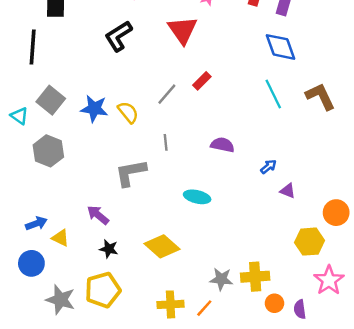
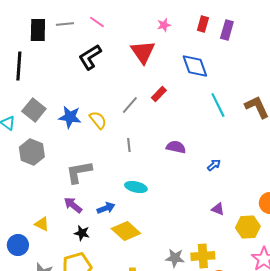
blue diamond: (281, 47) -> (195, 66), moved
gray L-shape: (131, 173) -> (79, 172), moved
purple triangle: (288, 191) -> (218, 209), moved
cyan ellipse: (197, 197) -> (136, 187), moved
blue arrow: (36, 223) -> (106, 208), moved

